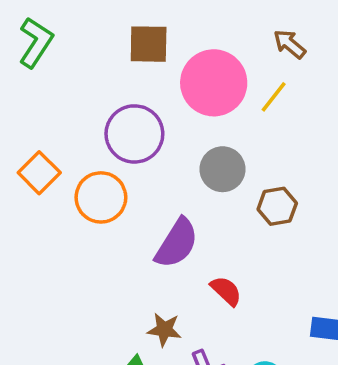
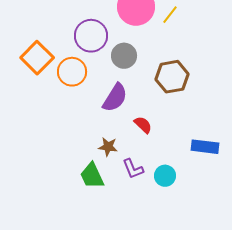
gray circle: (223, 169) -> (124, 56), moved
orange square: (39, 173) -> (37, 58), size x1.4
brown hexagon: (277, 206) -> (172, 77), size x1.5

